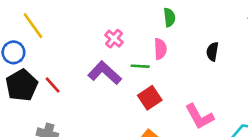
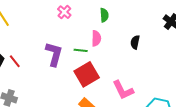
pink cross: (114, 39) -> (64, 12), moved
purple L-shape: (105, 73) -> (54, 54), turned 60
red square: (150, 98) -> (87, 74), size x1.4

